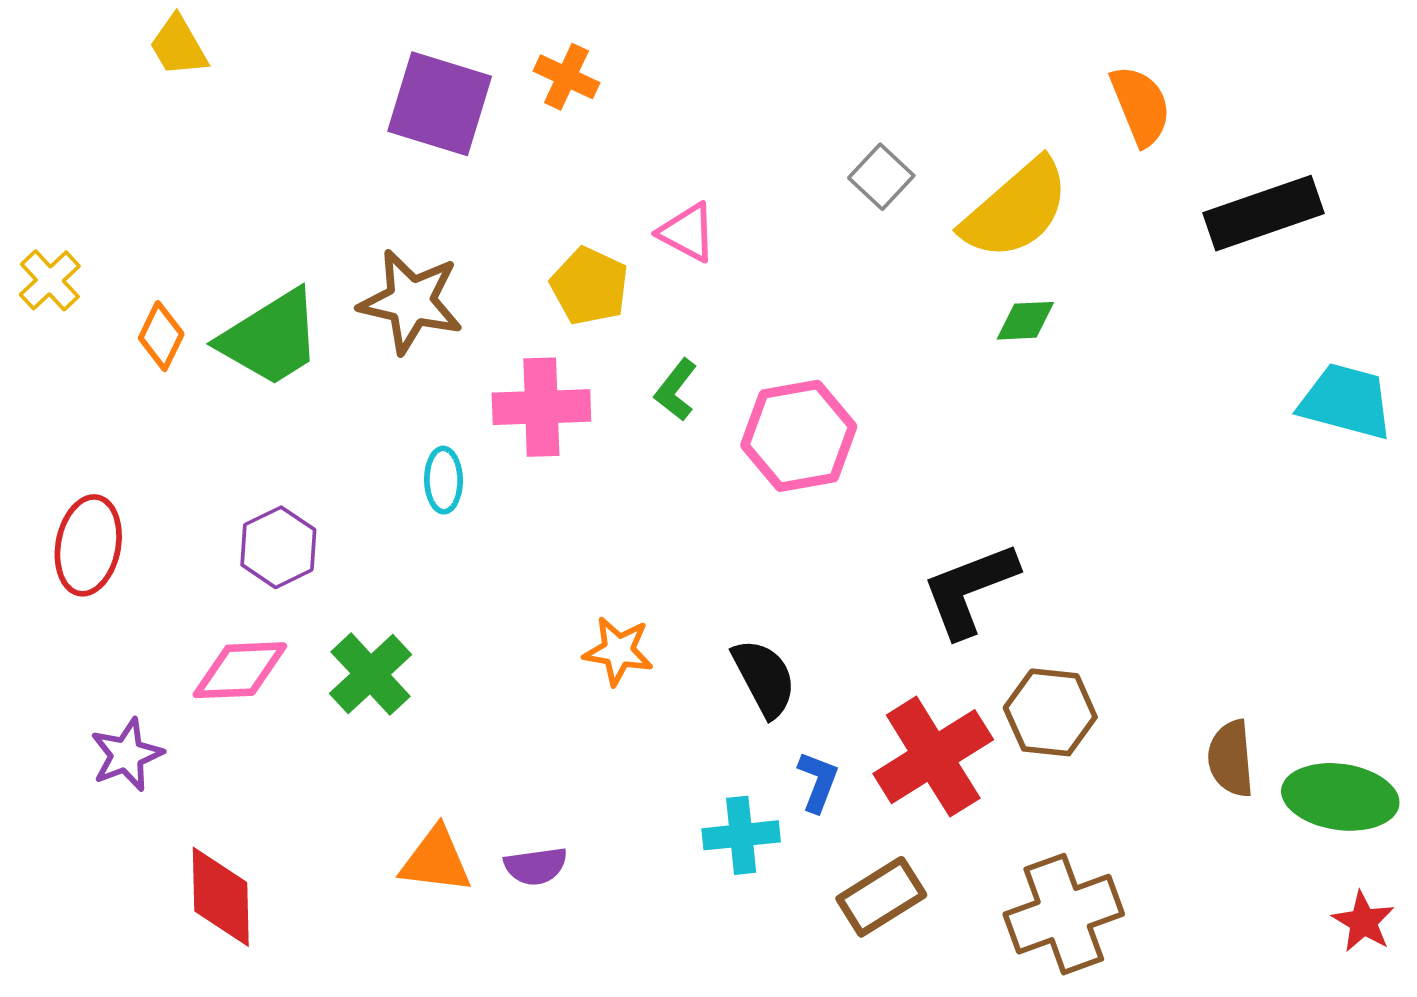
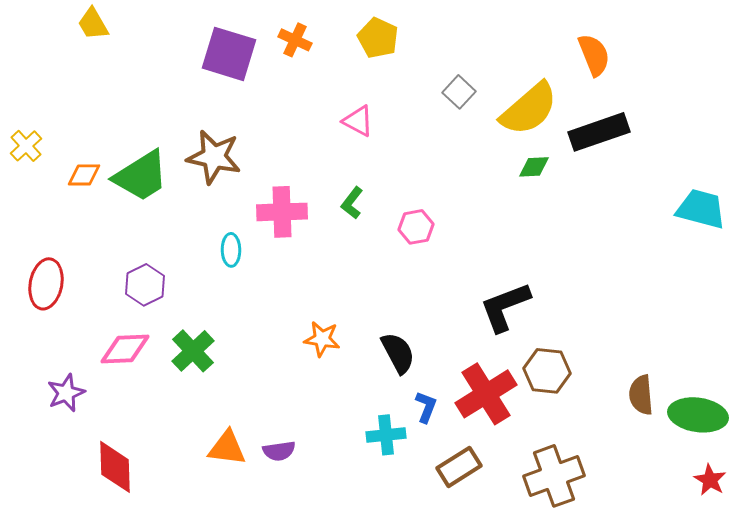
black rectangle: (1263, 213) -> (599, 132), moved
yellow pentagon: (589, 286) -> (378, 38), moved
orange diamond: (161, 336) -> (84, 175), turned 64
pink hexagon: (799, 436) -> (416, 227), size x0.6

